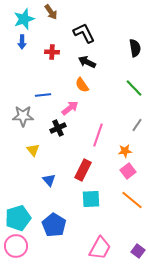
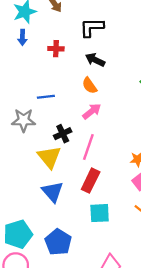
black L-shape: (84, 33) -> (92, 27), turned -65
pink arrow: (70, 108) -> (92, 111), moved
pink line: (98, 135) -> (88, 147), moved
yellow triangle: (33, 150) -> (49, 157), moved, size x1.6
blue triangle: (49, 180) -> (53, 192), size x1.5

